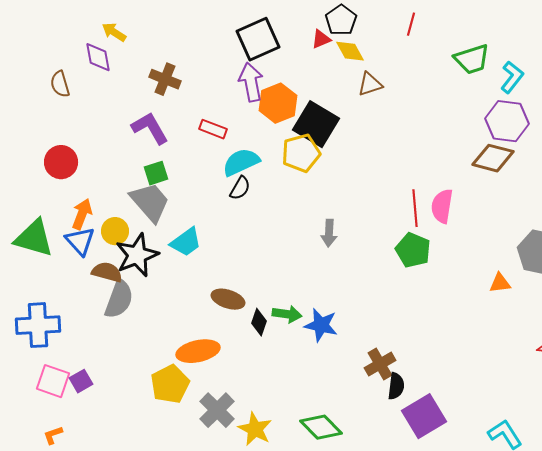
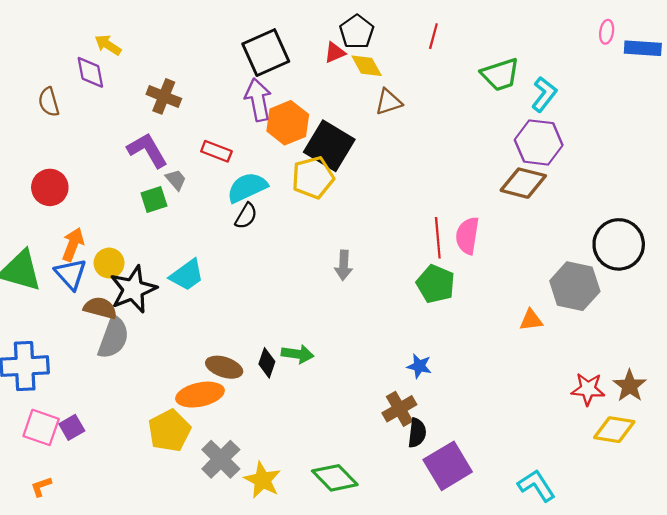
gray trapezoid: (150, 202) -> (176, 180), moved, size x0.5
brown ellipse: (228, 299) -> (224, 367), moved
blue star: (321, 325) -> (419, 366), moved, size x0.7

